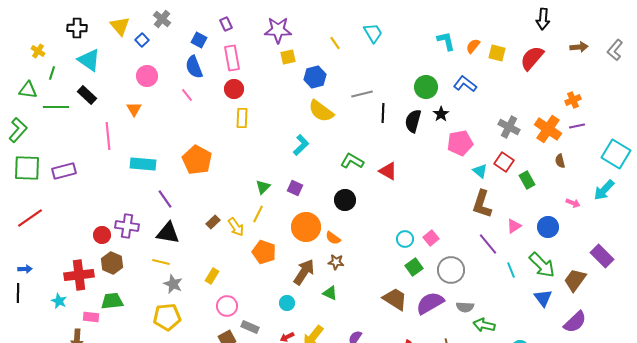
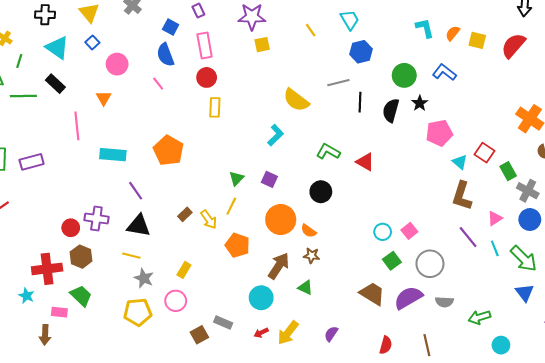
blue square: (142, 40) -> (92, 42), moved
blue hexagon: (315, 77) -> (361, 52), moved
gray cross: (509, 127) -> (528, 191), moved
cyan line: (511, 270) -> (495, 248), moved
green trapezoid: (112, 301) -> (81, 296), turned 50
cyan circle: (287, 303) -> (261, 298), size x1.5
pink circle: (227, 306) -> (176, 301), moved
green arrow: (484, 325) -> (479, 317), moved, turned -30

